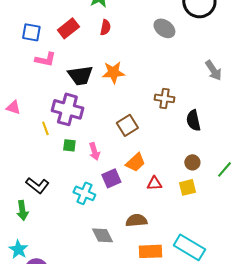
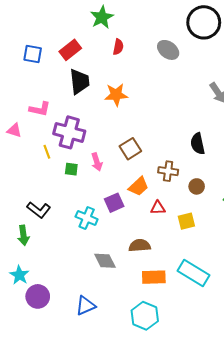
red semicircle: (105, 27) -> (118, 47), moved
pink L-shape: (45, 59) -> (40, 109), moved
black trapezoid: (80, 75) -> (79, 81), moved, turned -88
brown cross: (164, 98) -> (168, 171), moved
pink arrow: (94, 151) -> (97, 162), moved
yellow square: (187, 187) -> (186, 221), moved

